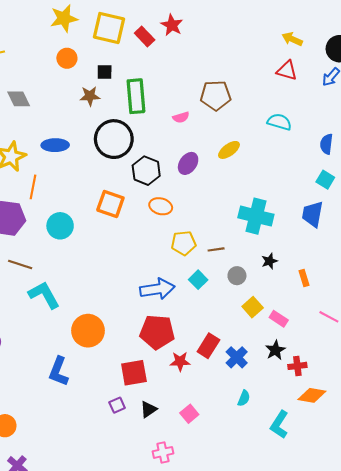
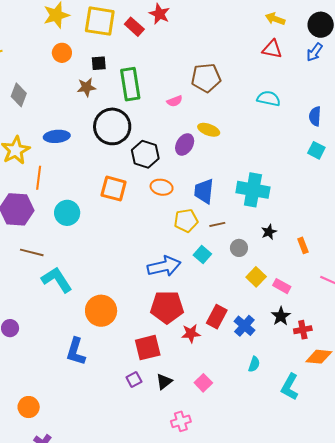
gray diamond: (19, 99) -> (19, 95), turned 50
yellow ellipse: (229, 150) -> (209, 130), moved, turned 60
blue trapezoid: (313, 214) -> (204, 191), moved

